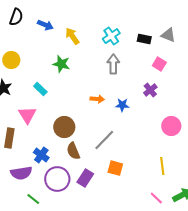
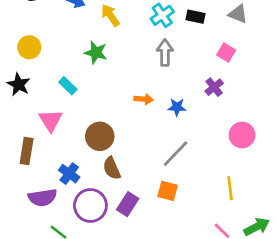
black rectangle: (144, 39) -> (196, 17), moved
gray line: (104, 140) -> (176, 154), moved

